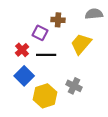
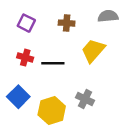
purple square: (40, 33) -> (26, 23), moved
red cross: (22, 50) -> (25, 58), turned -32
blue square: (24, 76) -> (18, 97), moved

